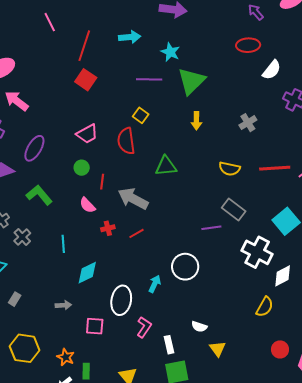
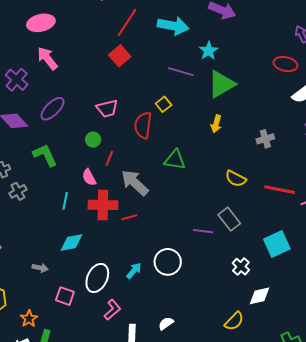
cyan arrow: (130, 37) -> (173, 26), size x1.4
red cross: (108, 228) -> (103, 205), size x2.0
cyan line: (63, 244) -> (65, 201), moved
white cross: (257, 252) -> (241, 267), size x0.6
white semicircle: (199, 327) -> (166, 323), turned 112

